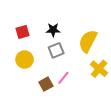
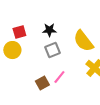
yellow semicircle: (88, 41) -> (83, 41), turned -65
yellow circle: (25, 59) -> (12, 50), moved

